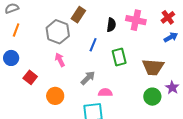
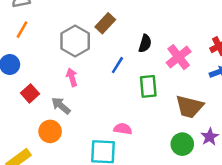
pink cross: (136, 20) -> (179, 57), moved, turned 30
gray arrow: (88, 78) -> (61, 106), moved, turned -105
orange circle: (55, 96) -> (50, 131), moved

